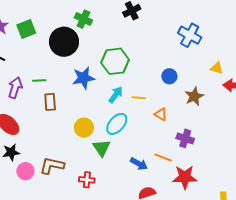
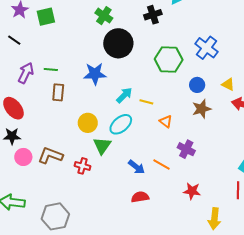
black circle: (64, 42) -> (118, 43), moved
green hexagon: (115, 61) -> (169, 59), moved
blue circle: (169, 76) -> (197, 85), moved
red star: (185, 177) -> (192, 191), moved, size x0.7
red cross: (87, 180) -> (82, 166), moved

